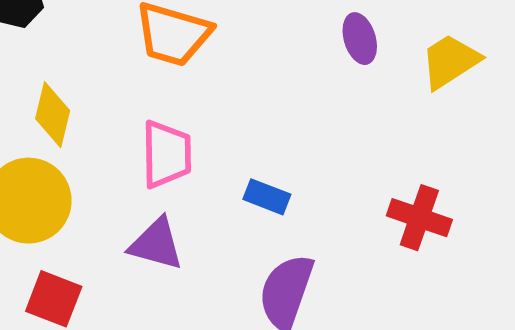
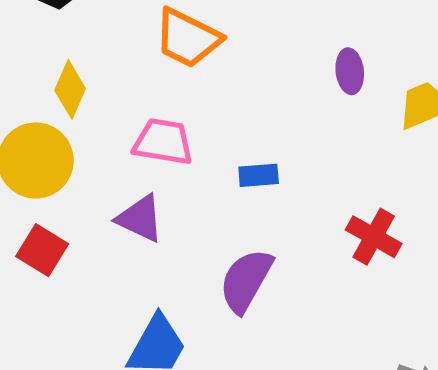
pink trapezoid: (166, 154) -> (163, 142), turned -90
blue rectangle: (267, 197) -> (259, 175), moved, turned -36

